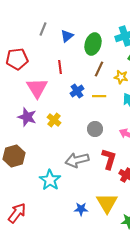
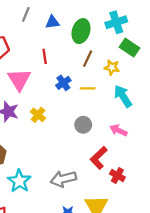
blue triangle: (67, 36) -> (52, 22), turned 32
red L-shape: (109, 159) -> (99, 158), turned -150
gray arrow: (77, 160) -> (63, 179), moved
cyan star: (50, 180) -> (19, 181), moved

